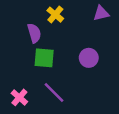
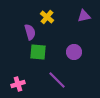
purple line: (54, 93) -> (57, 80), moved
pink cross: (19, 97) -> (18, 84), turned 32

